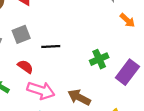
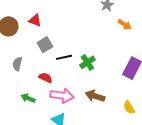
gray square: (21, 34) -> (45, 45), moved
green cross: (99, 59) -> (87, 62), moved

